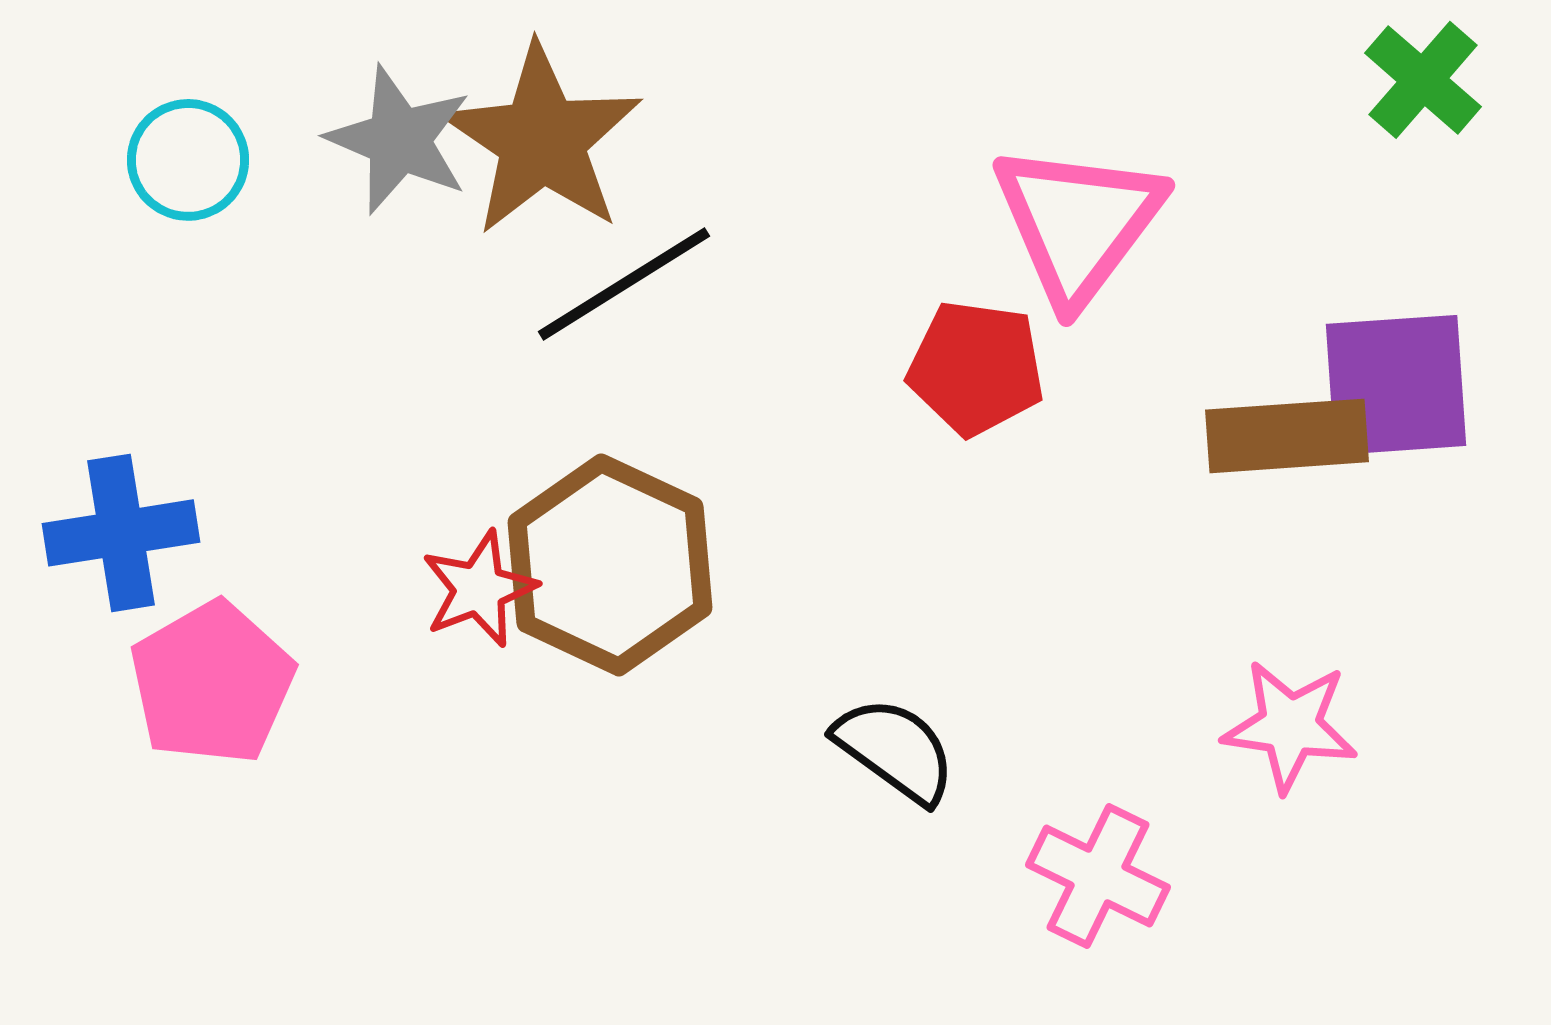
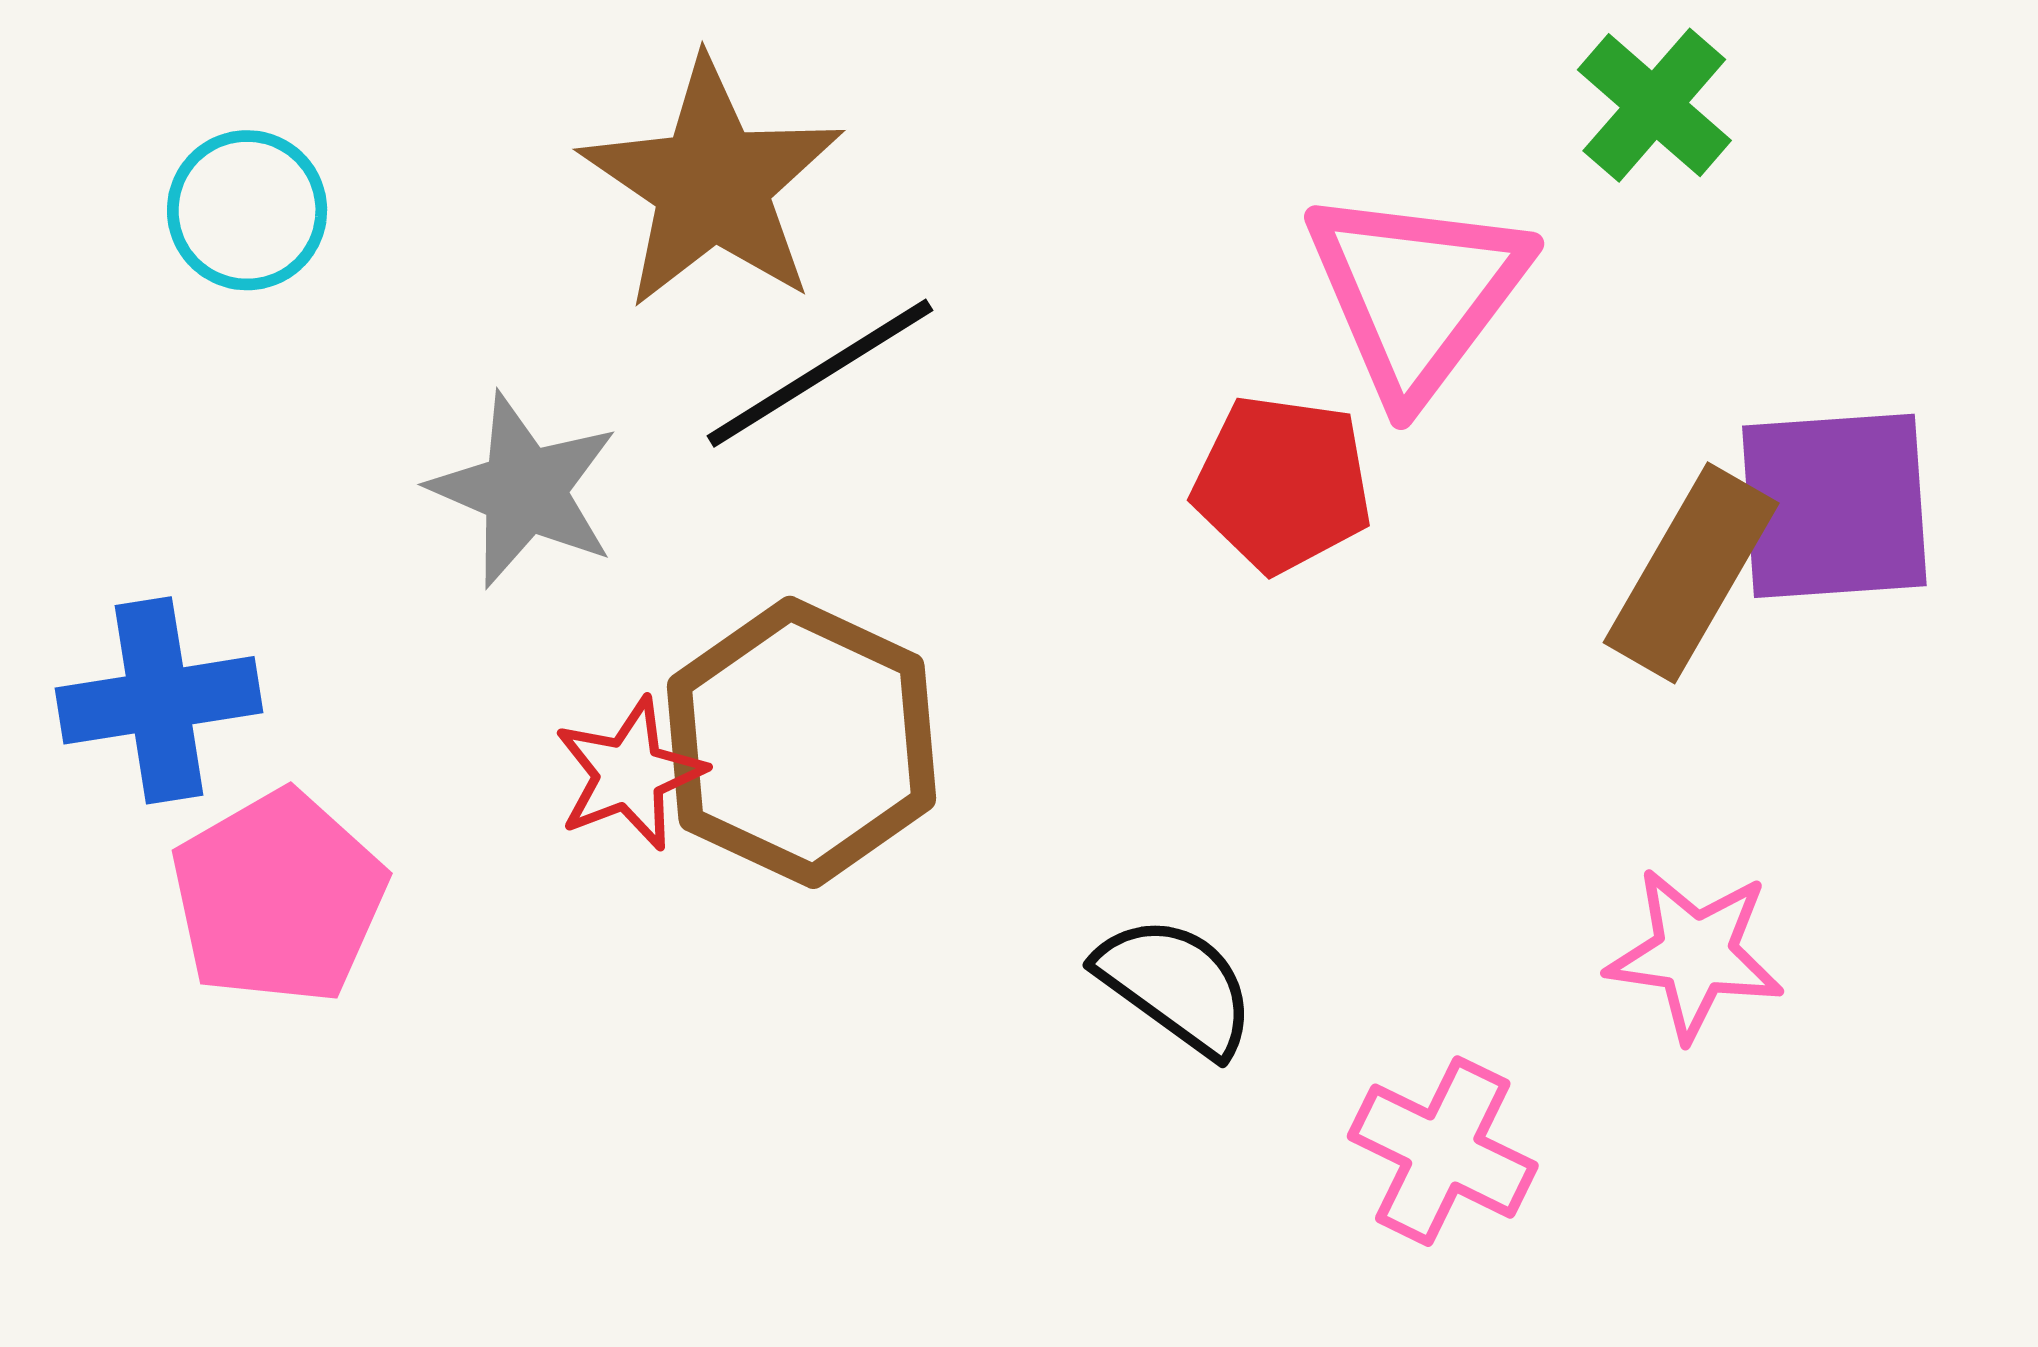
green cross: (1423, 80) -> (1654, 105), moved
gray star: (399, 140) -> (524, 490), moved
brown rectangle: (1287, 436) -> (1691, 573), turned -56

